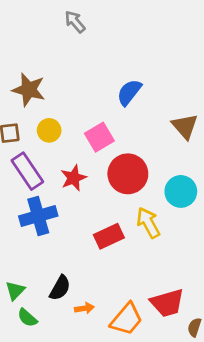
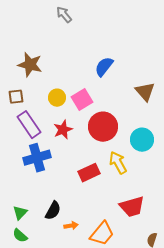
yellow circle: (49, 130) -> (57, 98), moved
red trapezoid: (167, 303) -> (132, 207), moved
green semicircle: (27, 318) -> (20, 236), moved

